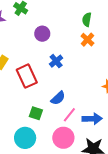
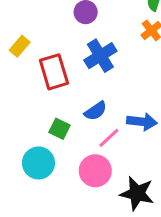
blue cross: (56, 61) -> (100, 56), size x1.5
blue arrow: (92, 119) -> (142, 122), moved

